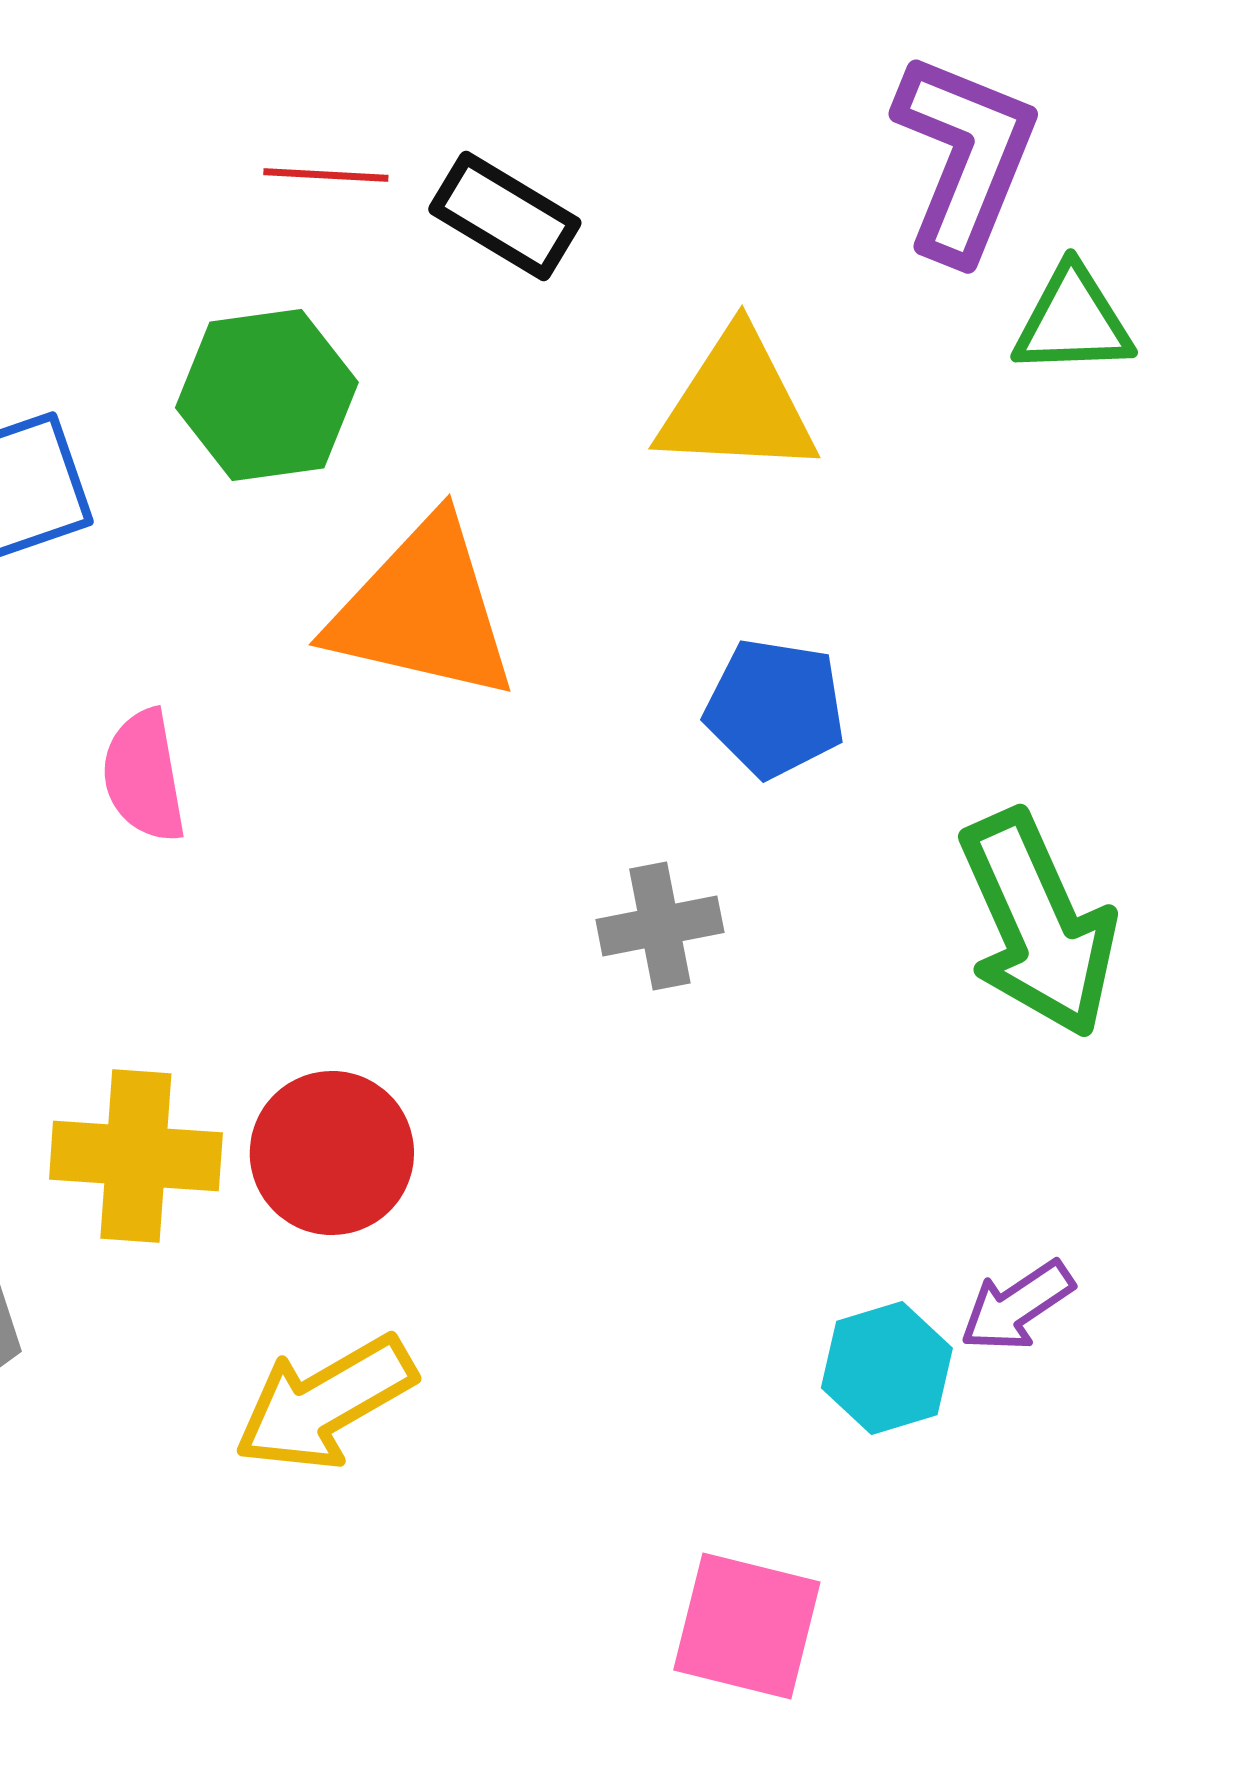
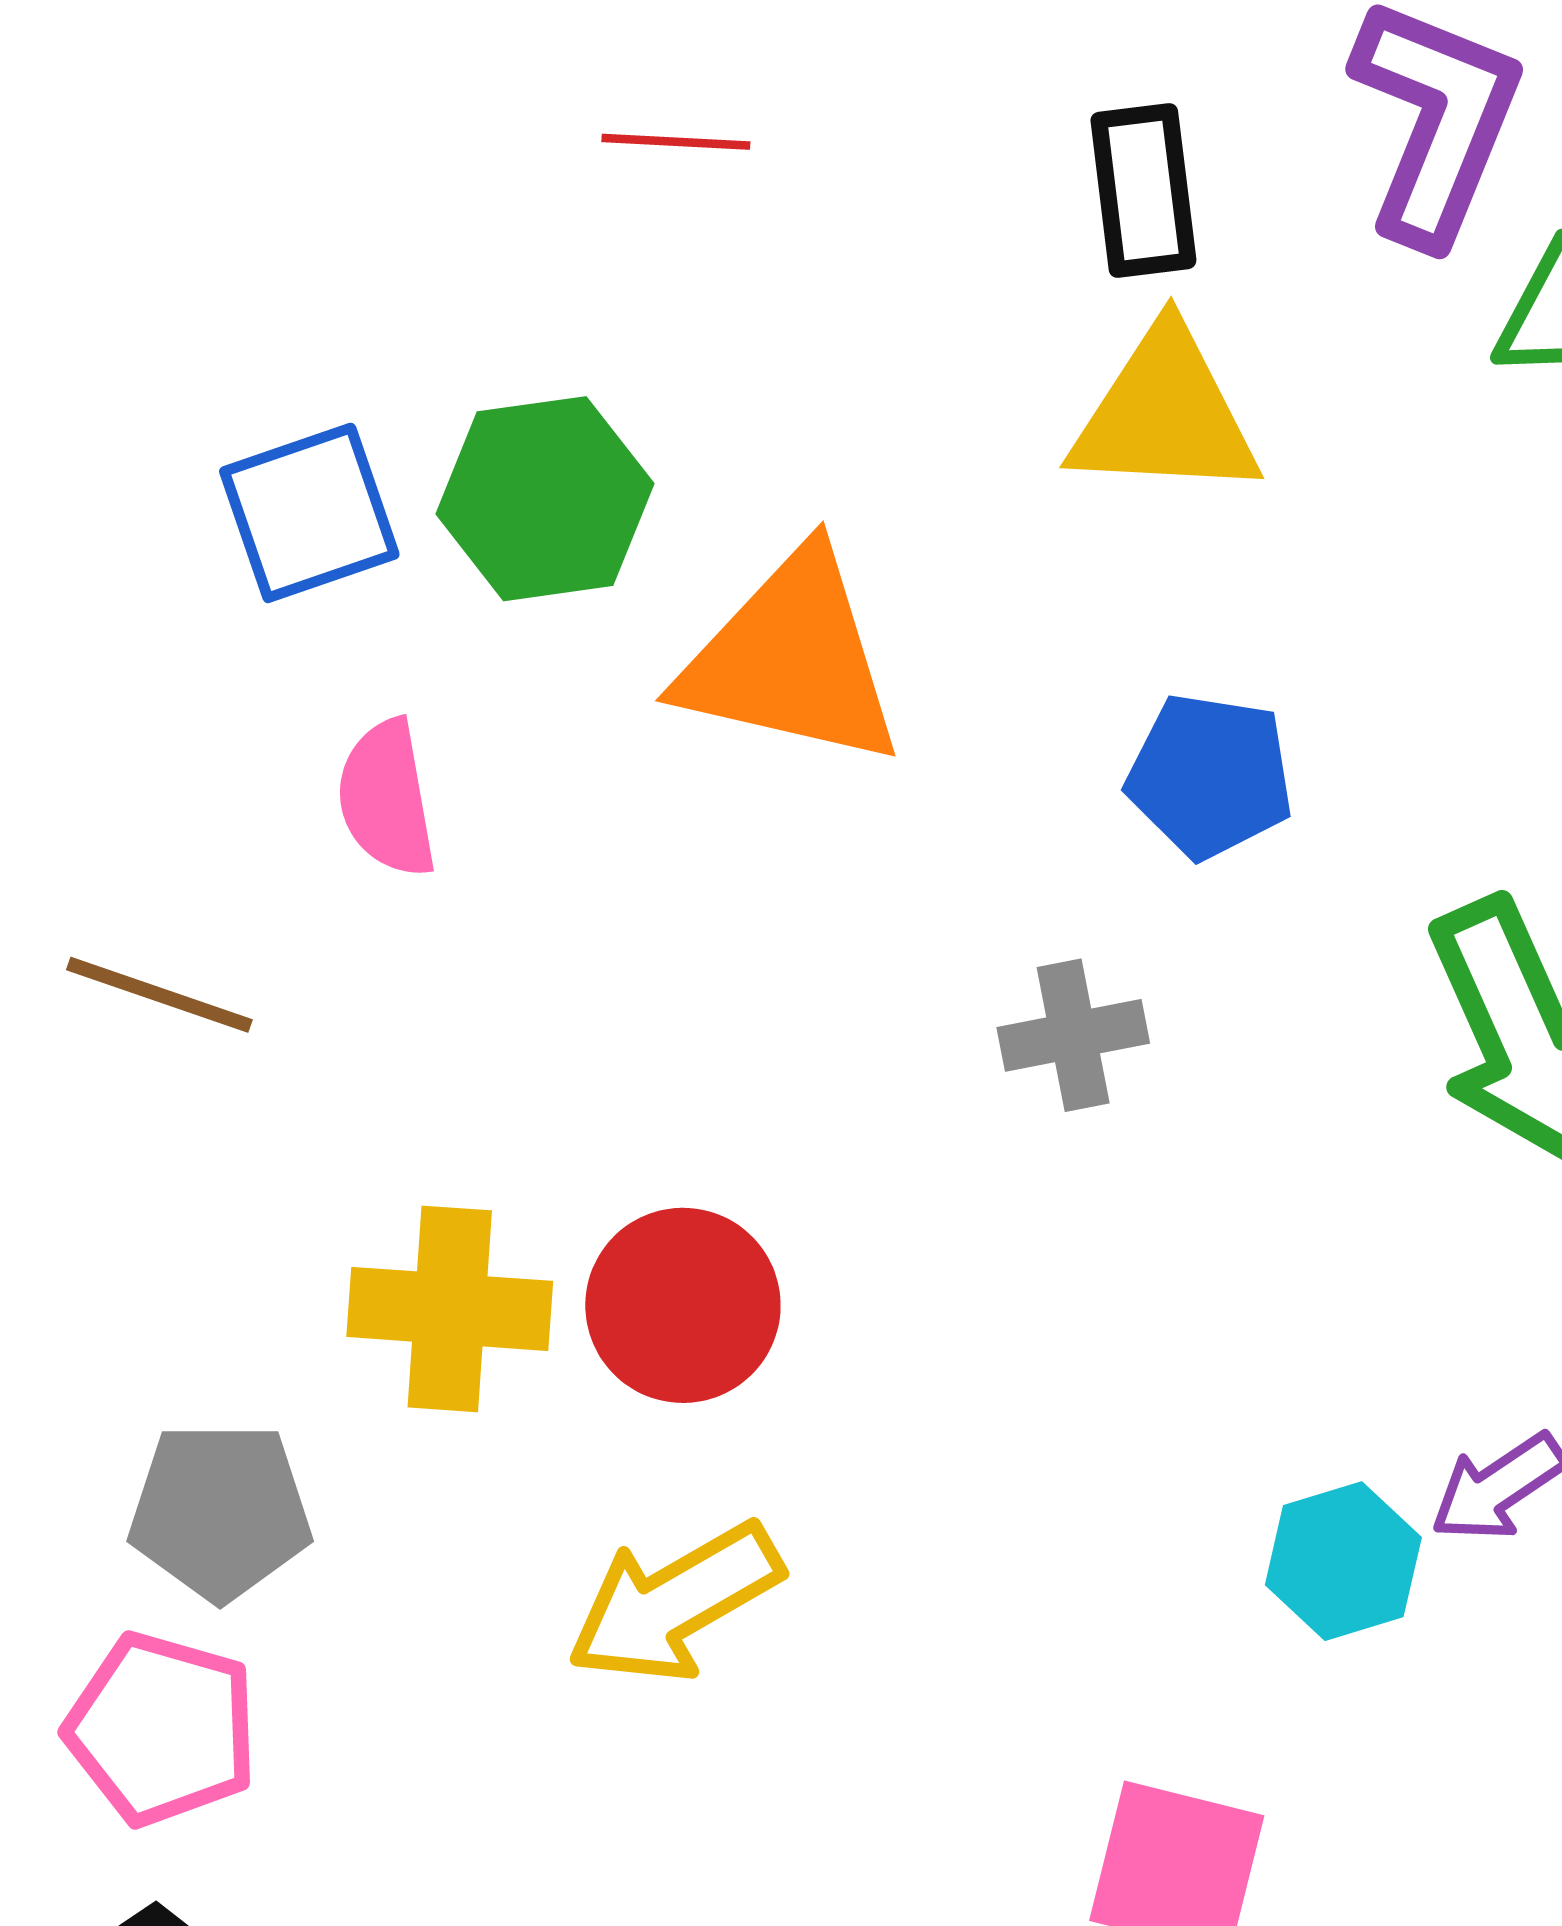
black rectangle: (505, 216) -> (1143, 191), moved, turned 52
green hexagon: (267, 395) -> (545, 499), moved
pink semicircle: (144, 776) -> (387, 799), moved

